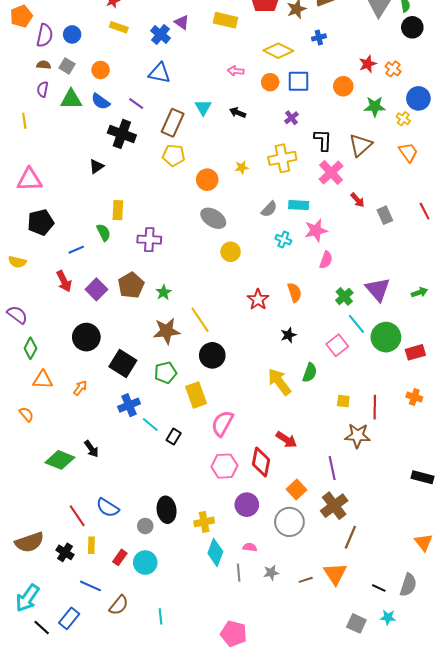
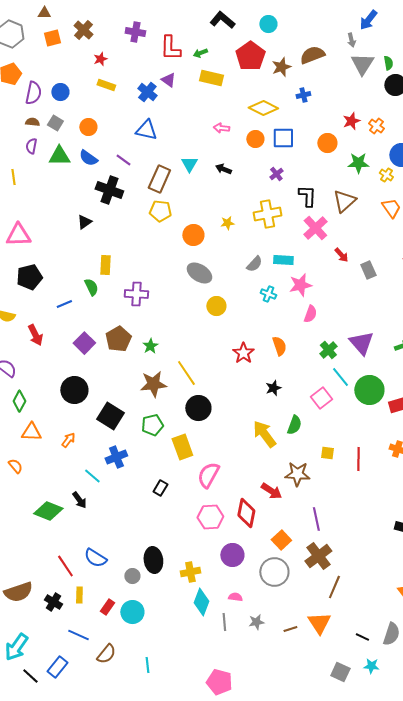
red arrow: (64, 281) -> (35, 335), moved
cyan line: (150, 424) -> (92, 476), moved
brown star: (357, 436) -> (297, 474), moved

